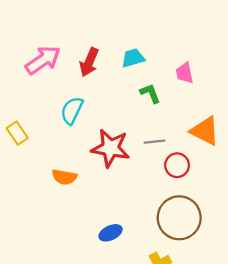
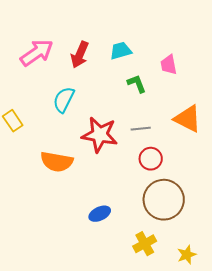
red circle: (177, 165) -> (151, 159), moved
orange semicircle: (64, 177) -> (57, 162), size x1.4

